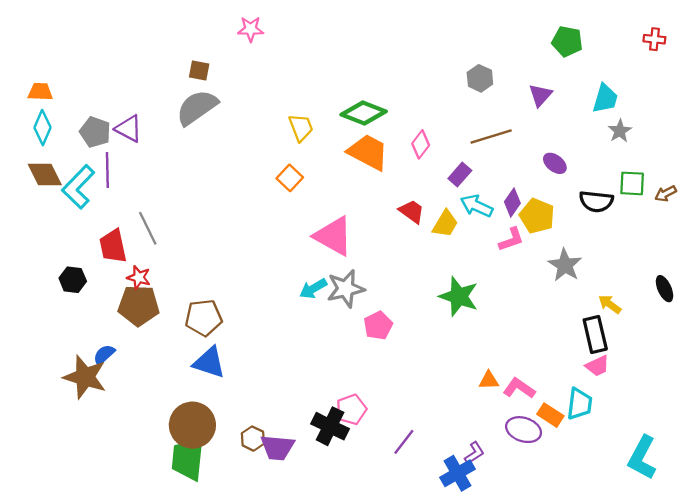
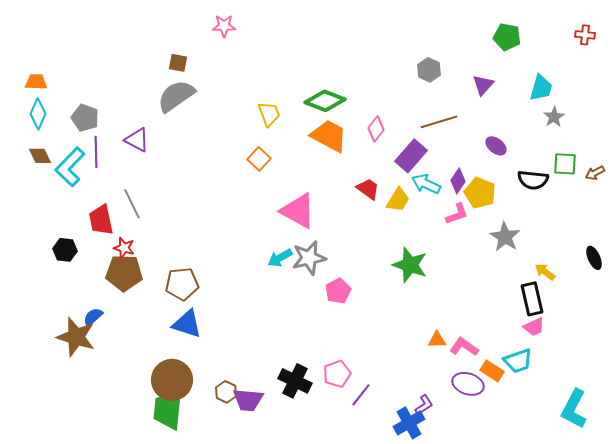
purple triangle: (129, 129) -> (137, 140), moved
brown diamond: (45, 175) -> (40, 156), size x0.7
purple rectangle: (460, 175) -> (411, 156), size x1.5
cyan trapezoid: (579, 404) -> (518, 361), turned 64
pink pentagon: (351, 409) -> (337, 374), moved

